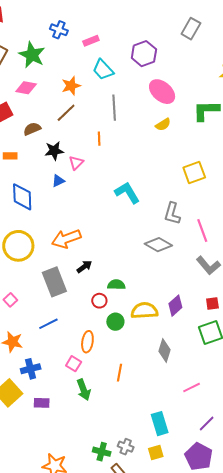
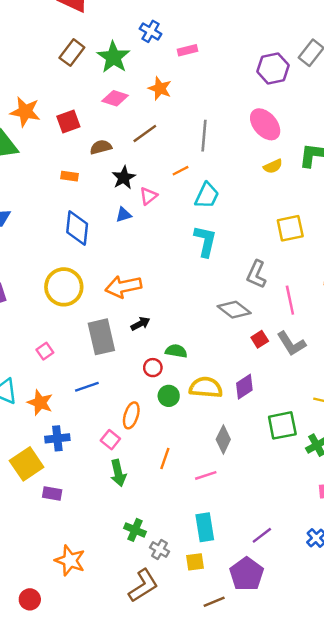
purple hexagon: (144, 54) -> (273, 68), moved
cyan trapezoid: (103, 70) -> (207, 195), moved, turned -120
orange star: (71, 86) -> (160, 88), moved, turned 30
pink diamond: (26, 88) -> (115, 98), moved
yellow semicircle: (163, 125) -> (273, 166), moved
orange line: (99, 139) -> (181, 171), turned 56
black star: (54, 151) -> (124, 178), turned -30
cyan L-shape: (127, 193) -> (205, 241), turned 36
red square: (212, 303) -> (260, 339), moved, turned -32
pink line: (192, 388) -> (206, 475), moved
purple rectangle: (42, 403) -> (52, 493), moved
green cross: (102, 452) -> (135, 530), moved

